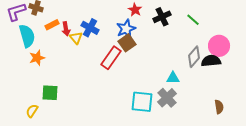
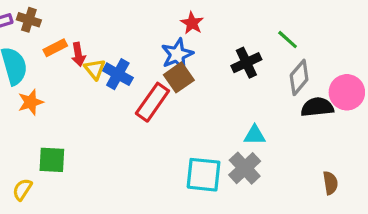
black cross: (162, 17) -> (246, 63), moved
blue cross: (90, 28) -> (118, 74), moved
pink circle: (219, 46) -> (347, 92), moved
gray diamond: (194, 57) -> (299, 77), moved

